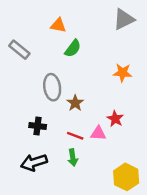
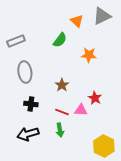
orange triangle: (58, 25) -> (77, 21), moved, turned 32
gray rectangle: (19, 50) -> (16, 41), turned -60
orange star: (123, 73) -> (89, 55), moved
gray ellipse: (52, 87) -> (25, 72), moved

